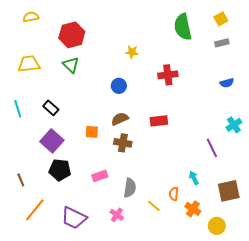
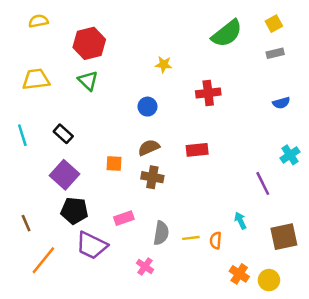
green semicircle: (183, 27) -> (227, 33), turned -116
yellow line: (154, 206) -> (191, 238), moved, turned -48
orange cross: (193, 209) -> (239, 274), moved
purple trapezoid: (74, 218) -> (92, 245), moved

